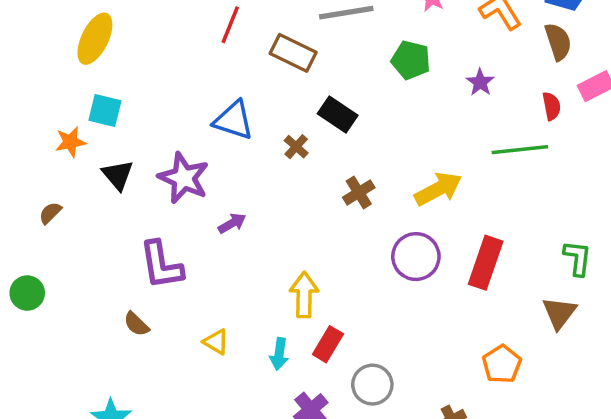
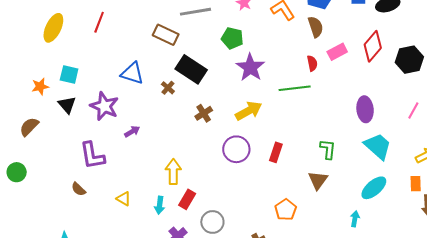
red line: (230, 25) -> (99, 22), moved
purple star: (480, 82) -> (250, 67), moved, size x1.8
cyan square: (105, 110) -> (69, 75), moved
black rectangle: (338, 115) -> (191, 69), size x1.4
brown semicircle: (50, 213) -> (29, 127), size x1.5
red rectangle: (486, 263) -> (276, 152), size x0.7

